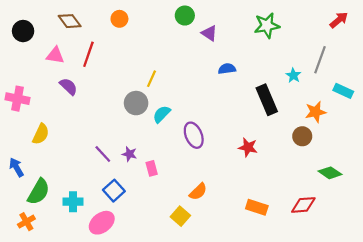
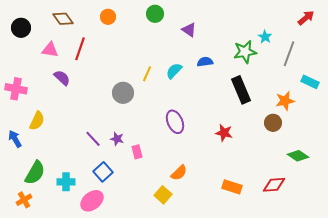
green circle: (185, 16) -> (155, 14), moved
green star: (267, 25) -> (245, 52), moved
cyan star: (293, 75) -> (265, 37), moved
yellow line: (152, 79) -> (147, 74), moved
cyan semicircle: (162, 114) -> (174, 71), moved
blue arrow: (16, 167) -> (15, 139), moved

